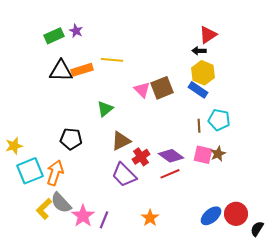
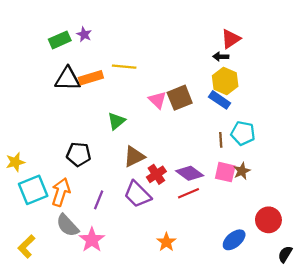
yellow L-shape: (44, 209) -> (26, 246), moved
red circle: (236, 214) -> (268, 220), moved
purple line: (104, 220) -> (99, 200), moved

